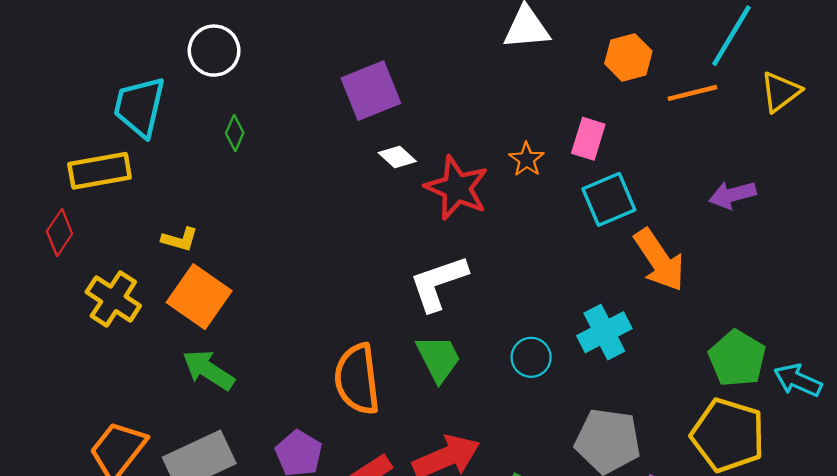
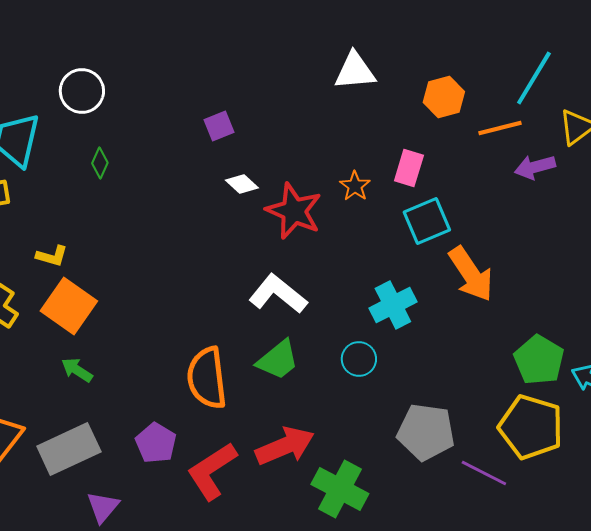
purple square: (371, 91) -> (219, 126), size x0.6
purple arrow: (733, 195) -> (535, 167), moved
white L-shape: (438, 283) -> (278, 294), turned 58
cyan cross: (604, 332) -> (393, 305), moved
green trapezoid: (438, 358) -> (278, 360), turned 78
green arrow: (208, 370) -> (77, 370), size x0.7

